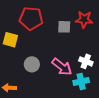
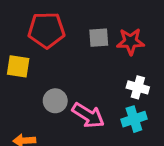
red star: (84, 19) -> (131, 41), moved
pink arrow: (62, 67) -> (88, 115), moved

